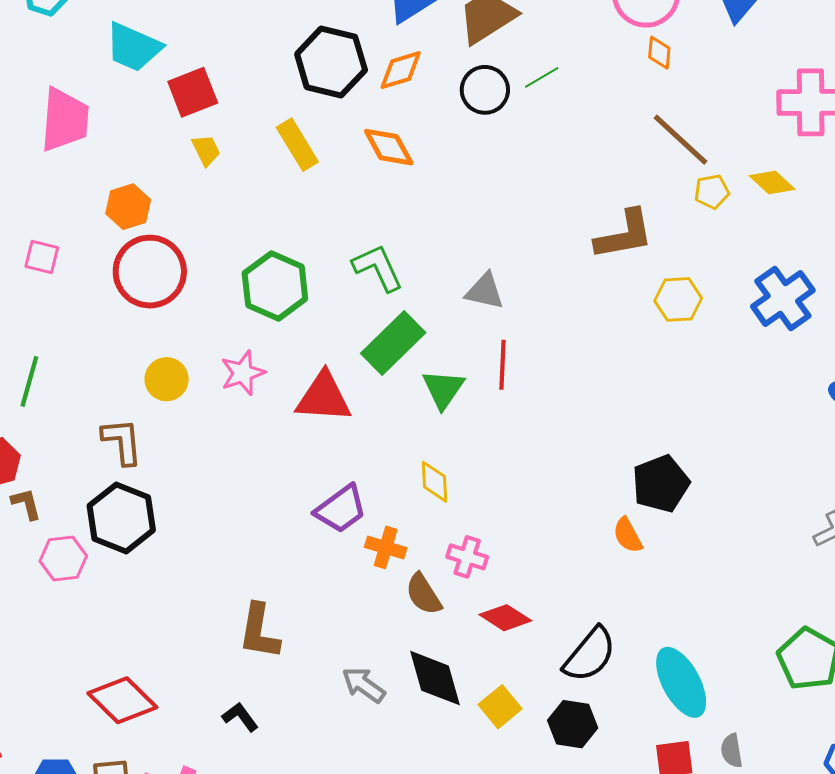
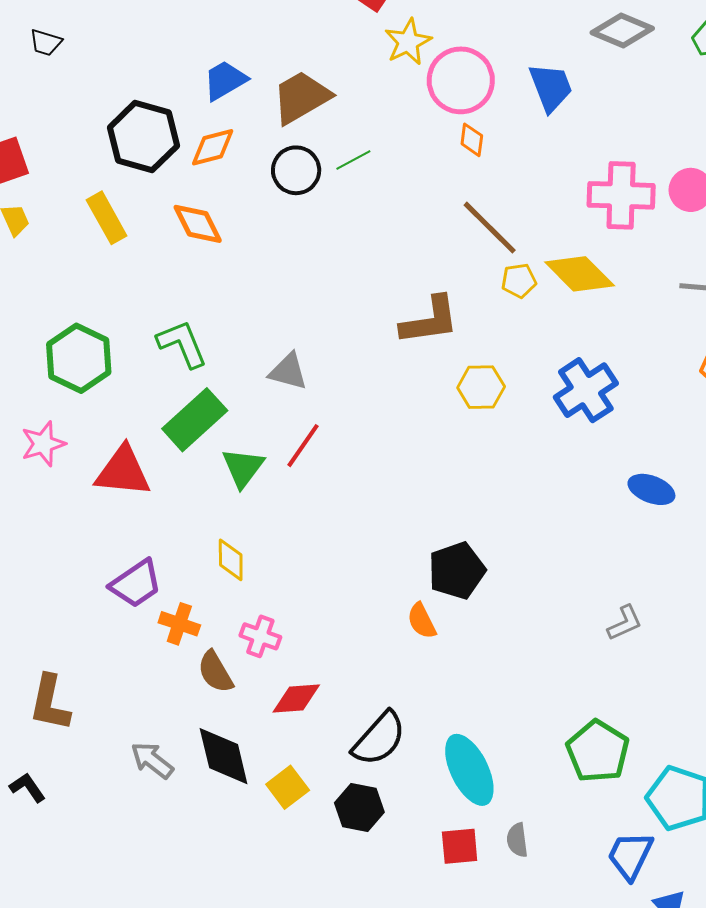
yellow diamond: (772, 182) -> (580, 274), size x1.5
red line: (502, 365) -> (303, 446), turned 30
red diamond: (505, 618) -> (296, 699), turned -39

